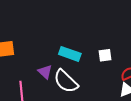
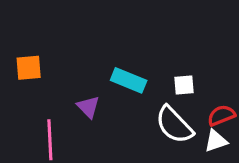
white semicircle: (66, 81) -> (174, 125), moved

